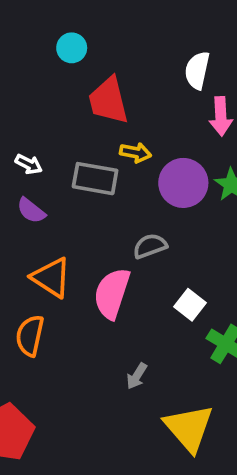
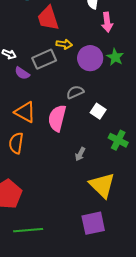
gray rectangle: (95, 179) -> (44, 59), turned -30
purple semicircle: (31, 211) -> (22, 73), moved
white square: (190, 305) -> (98, 111), moved
gray arrow: (137, 376) -> (80, 154), moved

